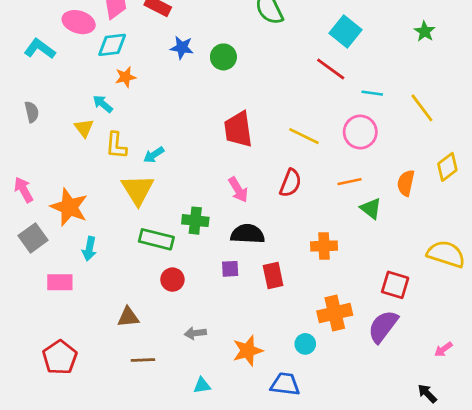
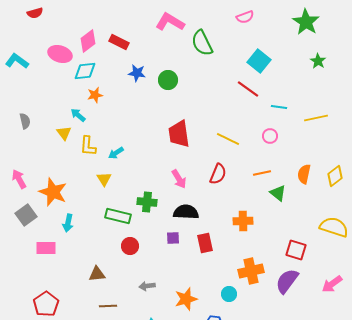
cyan L-shape: (40, 49) -> (17, 61), moved
yellow line: (422, 108) -> (316, 118), turned -65
pink circle: (360, 132) -> (270, 136), size x0.6
yellow diamond: (447, 167) -> (335, 176), moved
yellow triangle: (138, 190) -> (104, 179), size x0.6
pink arrow: (443, 349) -> (332, 284), moved, size x1.5

